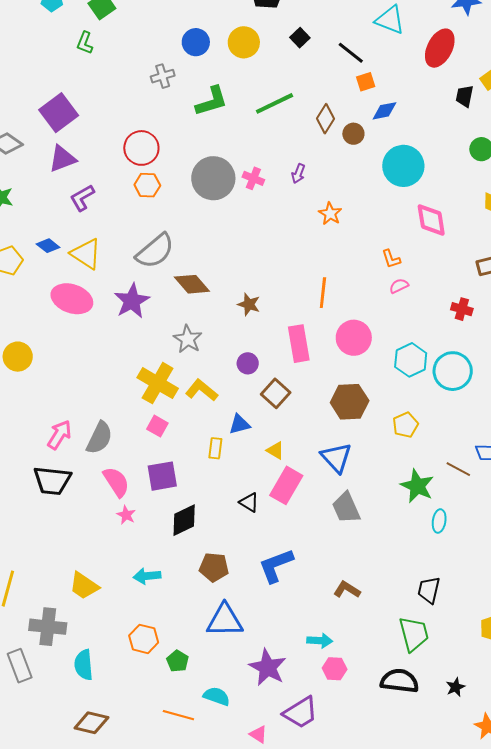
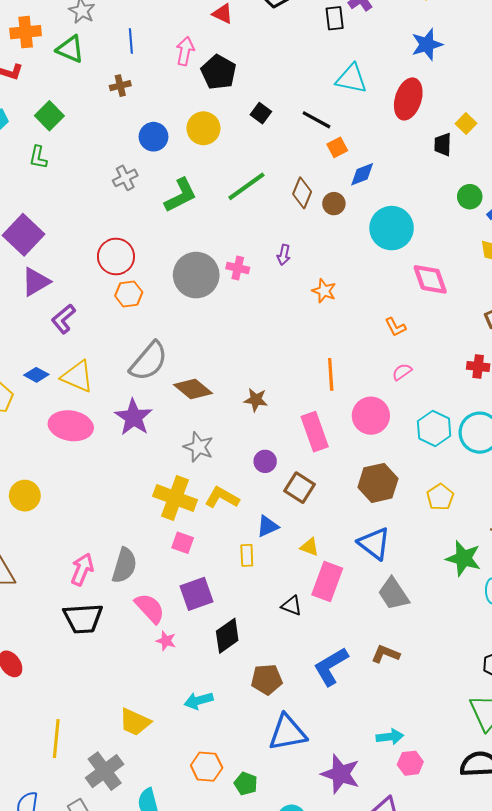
pink semicircle: (399, 286) -> (402, 372), moved
brown L-shape: (347, 590) -> (385, 654), moved
gray cross: (48, 627) -> (105, 771), turned -33

